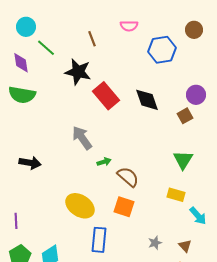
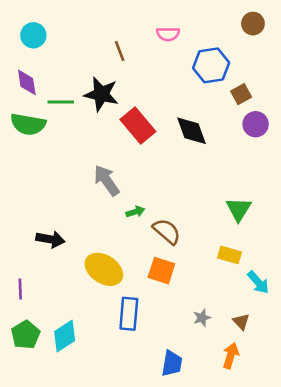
brown circle: (194, 30) -> (253, 24), moved
green line: (46, 48) -> (61, 102), moved, turned -42
brown square: (185, 116) -> (241, 94), moved
black arrow: (30, 163) -> (50, 239), moved

